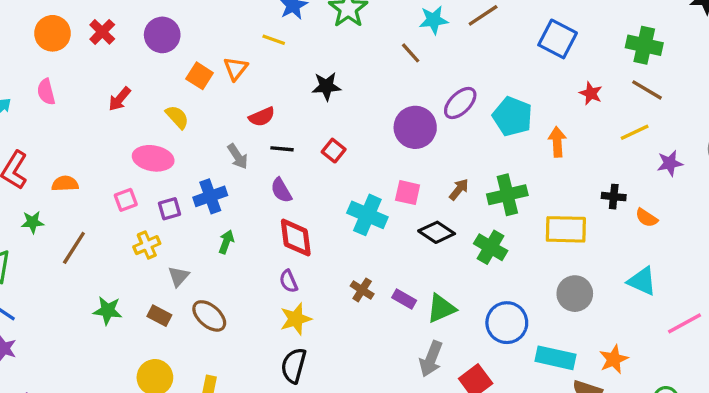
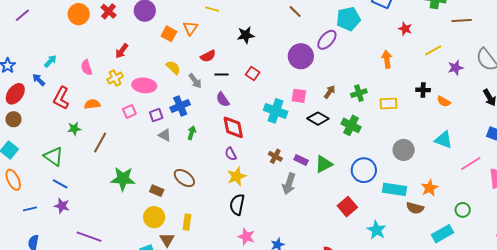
brown line: (647, 90) -> (462, 21), moved, turned -30
pink semicircle: (46, 92) -> (87, 68), moved
cyan pentagon: (512, 116) -> (348, 19), moved, turned -30
yellow semicircle: (177, 117) -> (173, 68), moved
green cross: (507, 195) -> (359, 93), size x0.7
yellow rectangle: (566, 229) -> (389, 103), moved, size x0.7
yellow cross: (147, 245) -> (115, 78), moved
gray triangle: (179, 276) -> (165, 135), moved, turned -40
green star: (108, 311) -> (123, 179), size x1.4
brown rectangle: (159, 316) -> (157, 191), moved
gray arrow: (431, 359) -> (289, 184), moved

